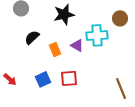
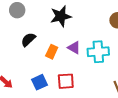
cyan cross: (97, 35) -> (98, 52), moved
orange rectangle: (55, 49) -> (52, 52), turned 48

